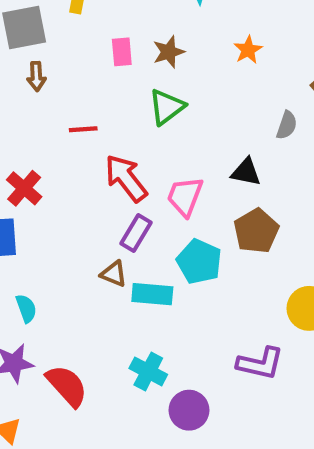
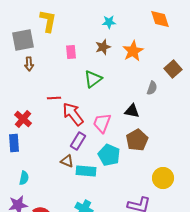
orange star: (248, 50) -> (133, 51), size x1.5
brown star: (169, 52) -> (103, 47), moved
red line: (83, 129) -> (54, 98), moved
cyan semicircle: (26, 308) -> (24, 178), turned 32

